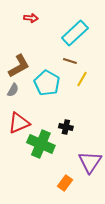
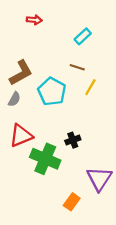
cyan rectangle: (75, 33) -> (83, 36), size x0.6
black cross: (66, 127) -> (73, 140), turned -32

